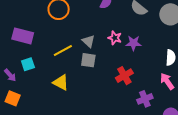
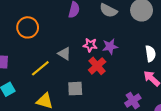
gray square: (88, 60) -> (75, 89), moved
red cross: (124, 76) -> (97, 66), moved

